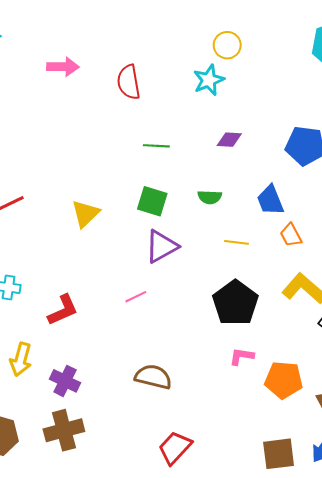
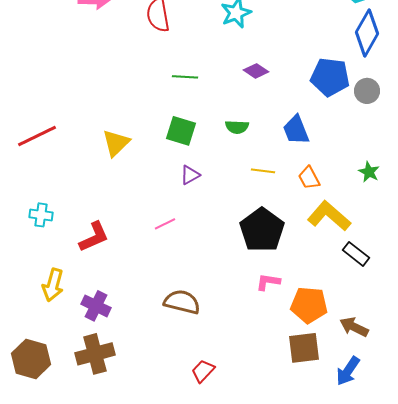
purple diamond: (229, 140) -> (256, 71), turned 30
orange trapezoid: (291, 235) -> (309, 178), moved
purple triangle: (161, 246) -> (190, 175), size x0.6
red trapezoid: (175, 448) -> (203, 371), size x0.7
brown square: (279, 454) -> (304, 348), moved

